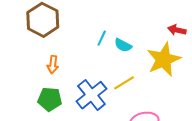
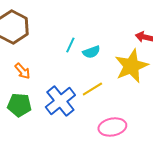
cyan semicircle: (123, 45) -> (91, 52), turned -48
orange arrow: (53, 65) -> (22, 71), turned -48

